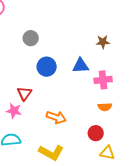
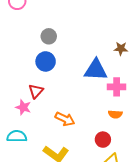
blue triangle: (81, 66) -> (96, 70), size x1.4
blue circle: (47, 67) -> (46, 61), moved

